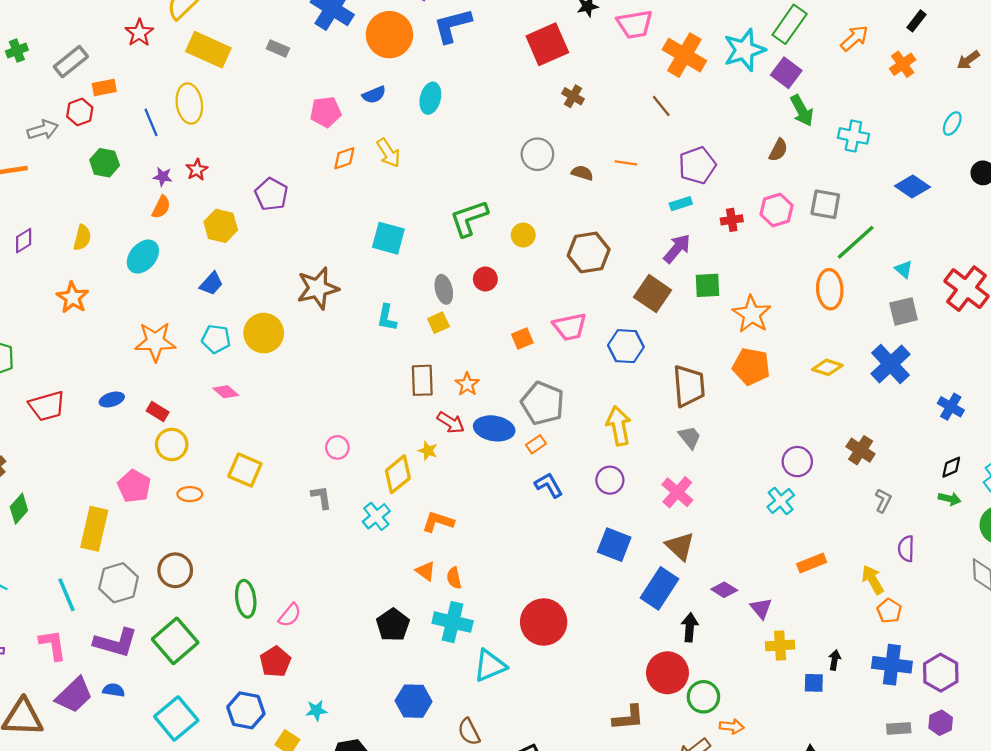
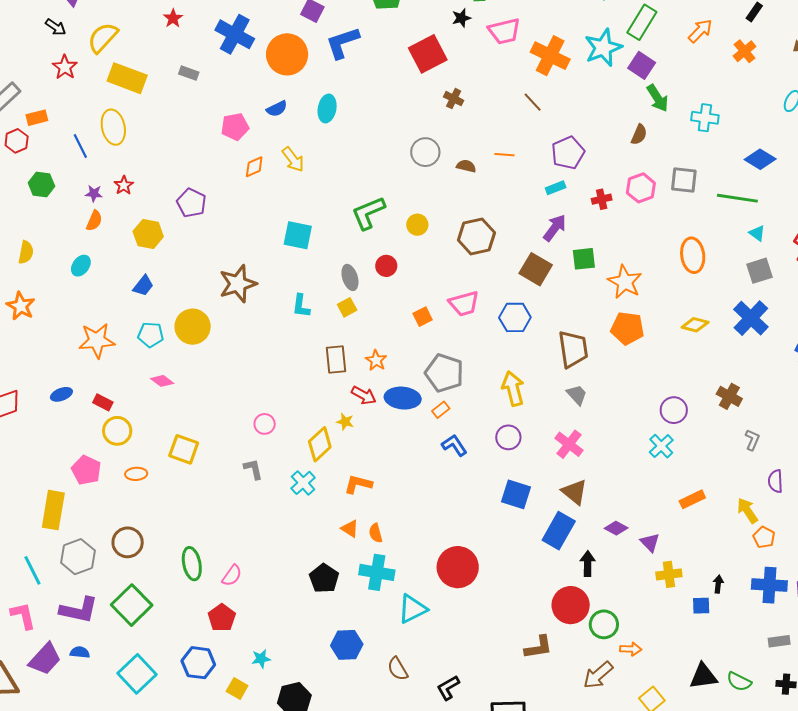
green line: (856, 242) -> (737, 198), moved, turned 54
cyan ellipse: (143, 257) -> (81, 266), size x0.7

